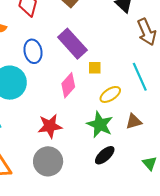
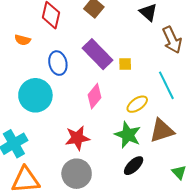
yellow square: (95, 68) -> (125, 64), moved
brown triangle: (134, 121) -> (162, 131), size x1.5

